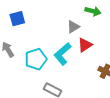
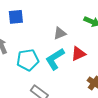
gray triangle: (73, 27) -> (60, 33), moved

